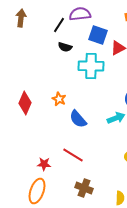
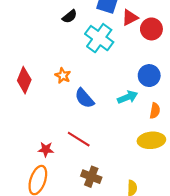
black semicircle: (65, 47) -> (70, 16), turned -56
cyan cross: (91, 66) -> (99, 38), turned 35

